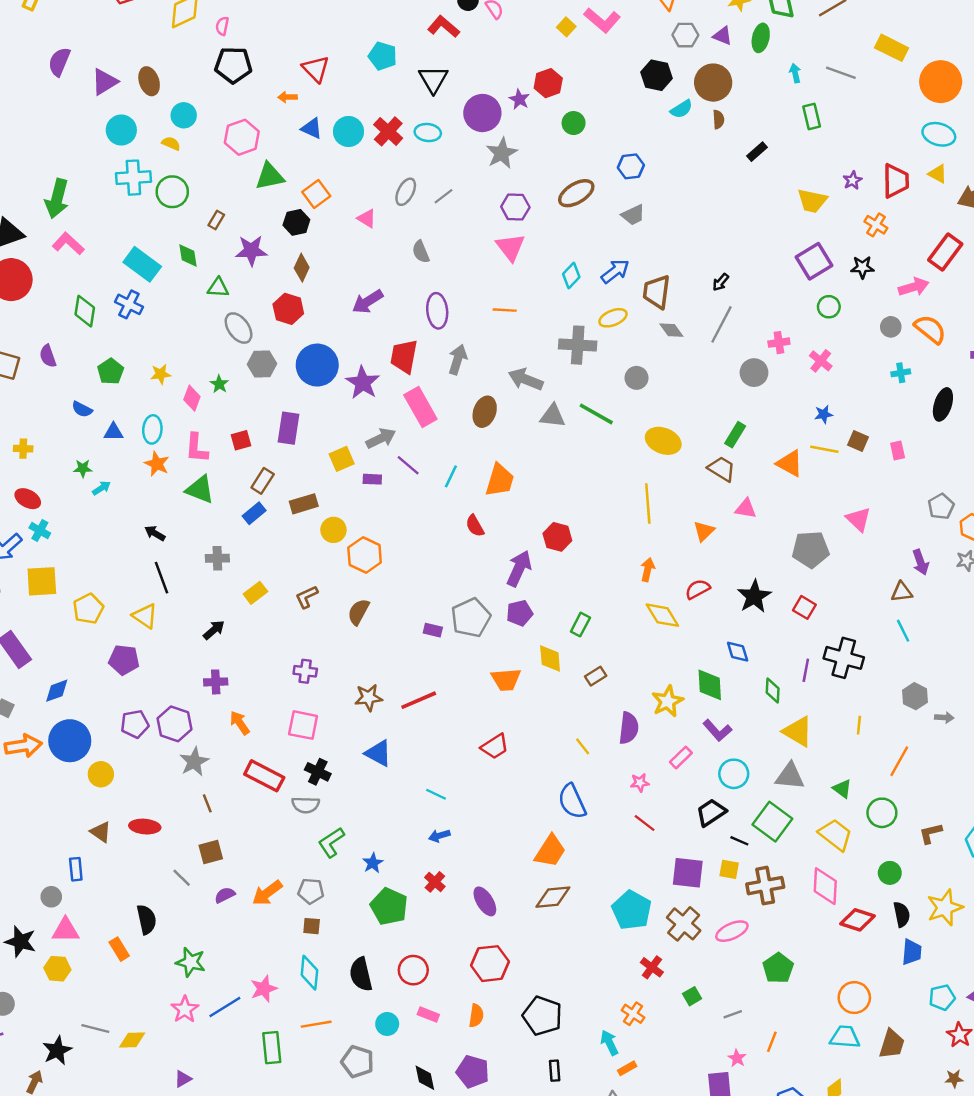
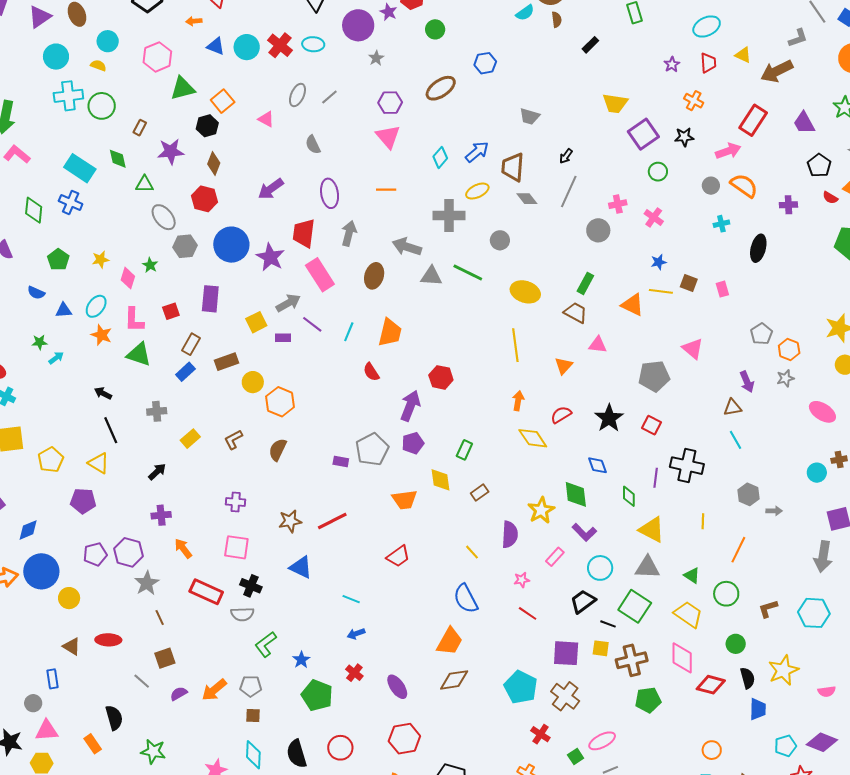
cyan ellipse: (939, 134) -> (707, 26), moved, turned -40
gray star: (502, 153) -> (376, 58), size x0.6
red trapezoid: (896, 181) -> (708, 63), size x0.7
yellow trapezoid: (812, 201) -> (615, 103), moved
gray trapezoid: (633, 215) -> (529, 117), moved, turned 45
cyan ellipse: (152, 429) -> (96, 306), turned 35
pink ellipse: (732, 931) -> (602, 741), moved
green pentagon: (778, 968) -> (648, 700), moved, turned 30
orange circle: (854, 998) -> (712, 750), size x0.7

